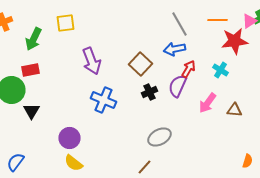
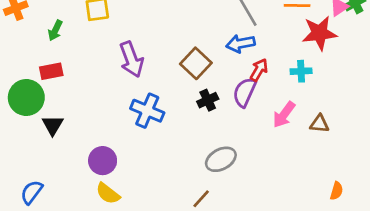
green arrow: (34, 39) -> (55, 30), size x0.7
cyan cross: (220, 70) -> (301, 71), turned -35

